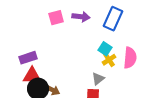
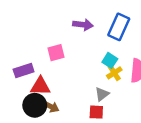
pink square: (56, 18) -> (56, 53), moved
red triangle: (32, 76) -> (40, 86), moved

